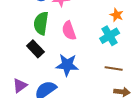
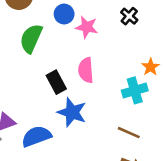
green semicircle: (41, 23) -> (31, 38), moved
black rectangle: (35, 49) -> (56, 82), moved

